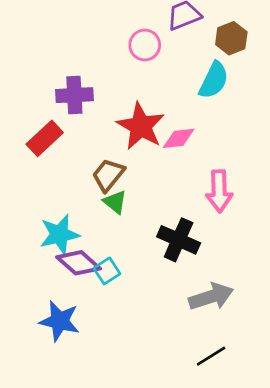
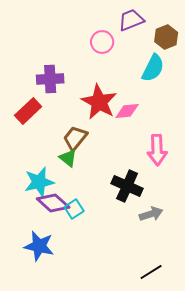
green triangle: (115, 202) -> (68, 158), moved
gray arrow: (211, 297) -> (151, 214), moved, size x0.7

